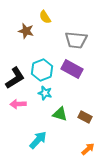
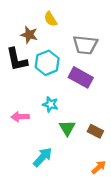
cyan hexagon: (42, 70) -> (47, 63), moved
black L-shape: (15, 78) -> (17, 59), moved, turned 110
green triangle: (60, 114) -> (67, 128), turned 42

